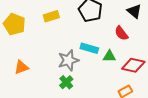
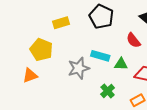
yellow pentagon: (14, 24) -> (41, 50), moved
green cross: (66, 82) -> (108, 91), moved

